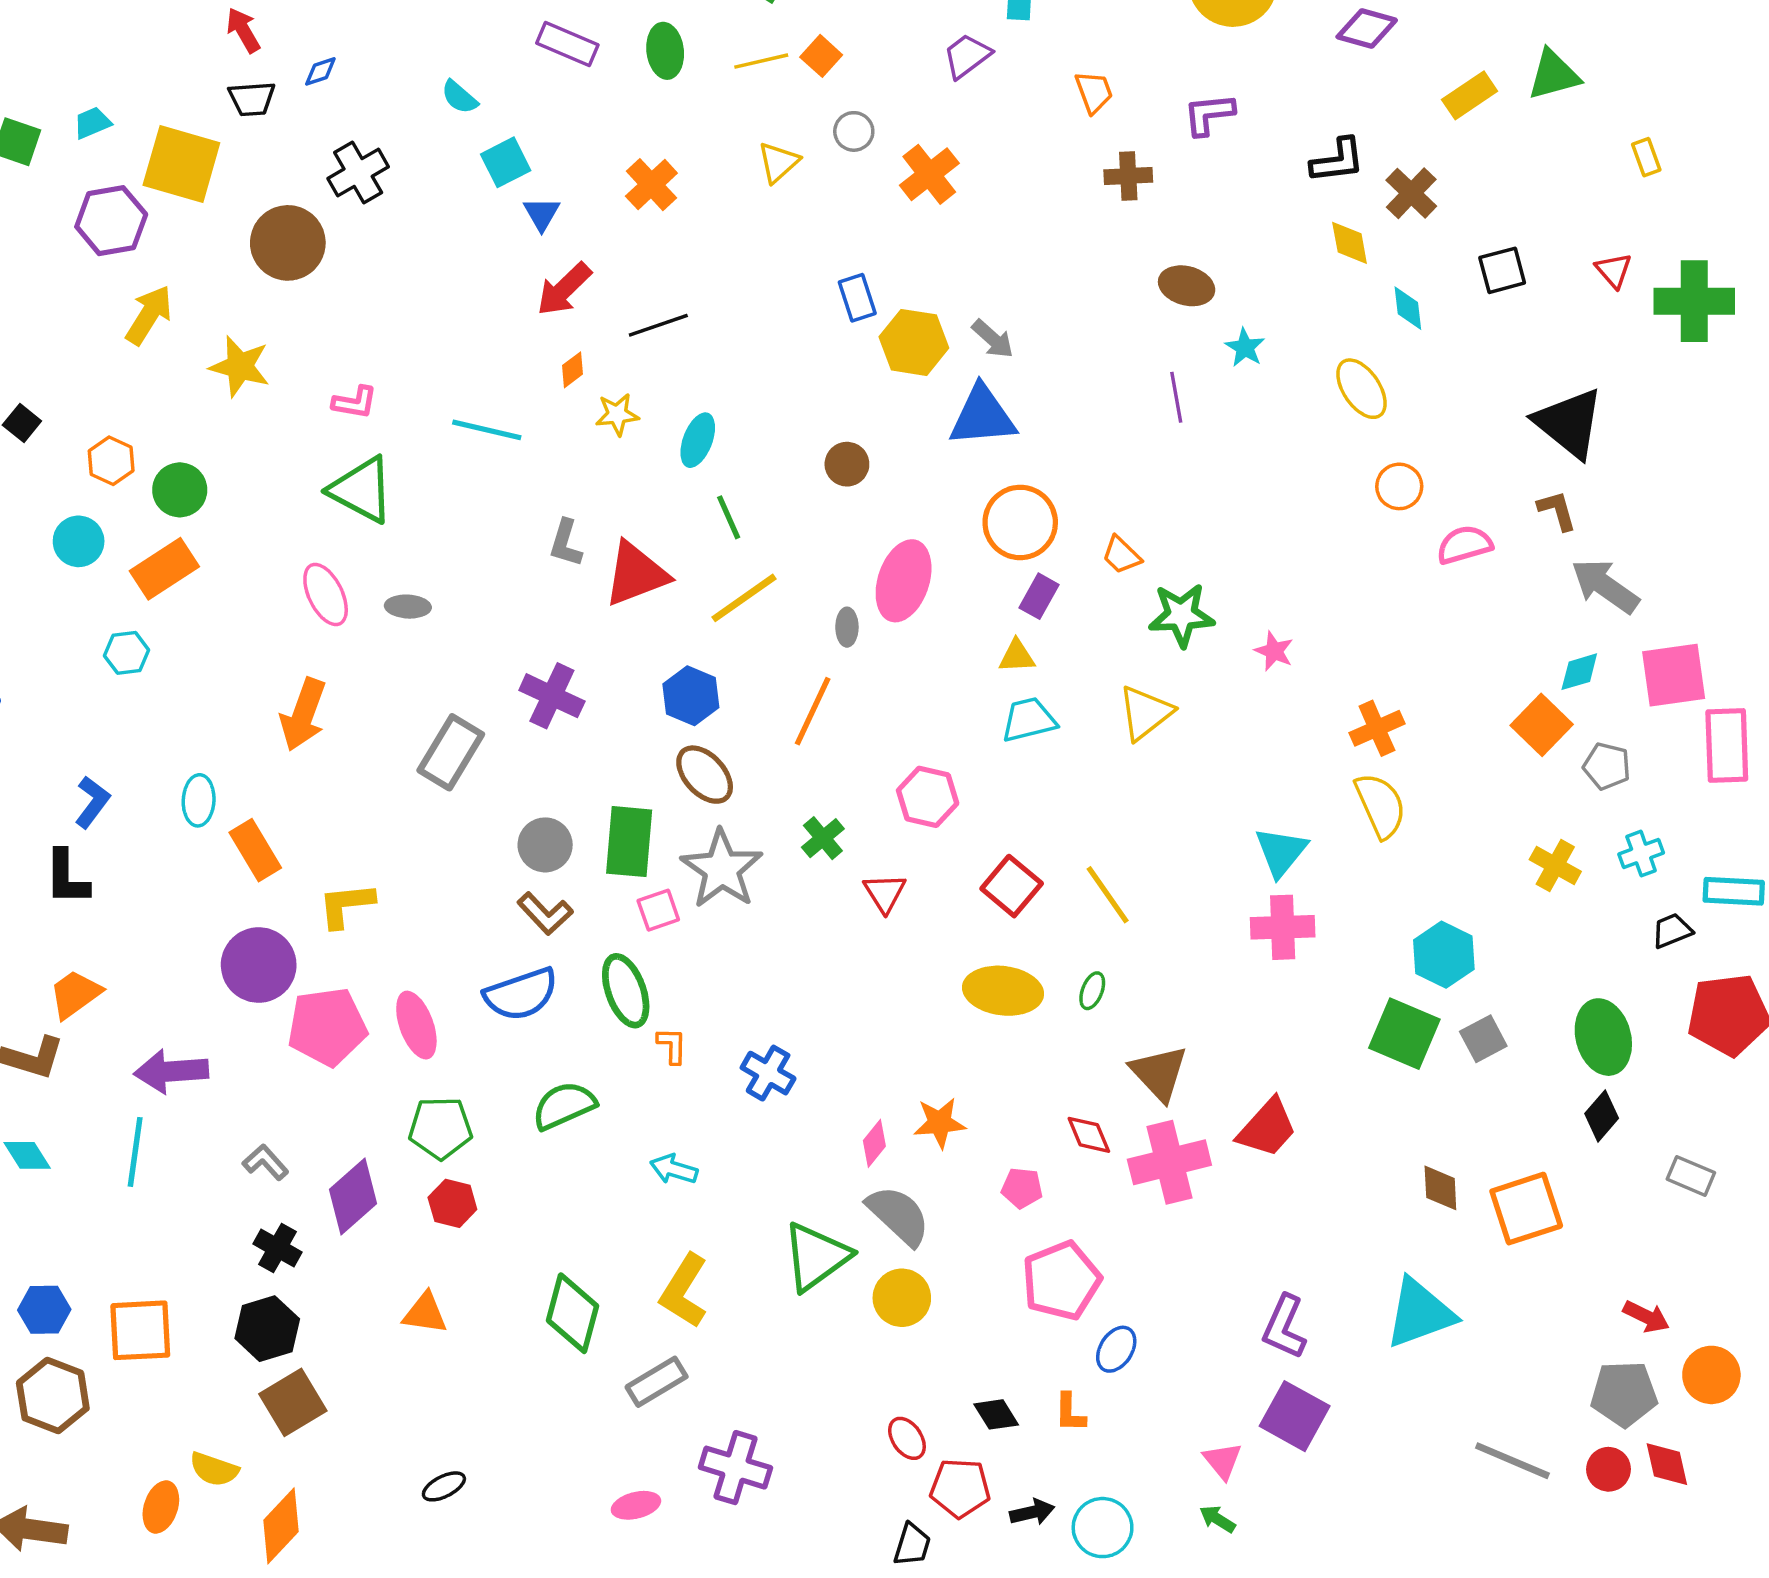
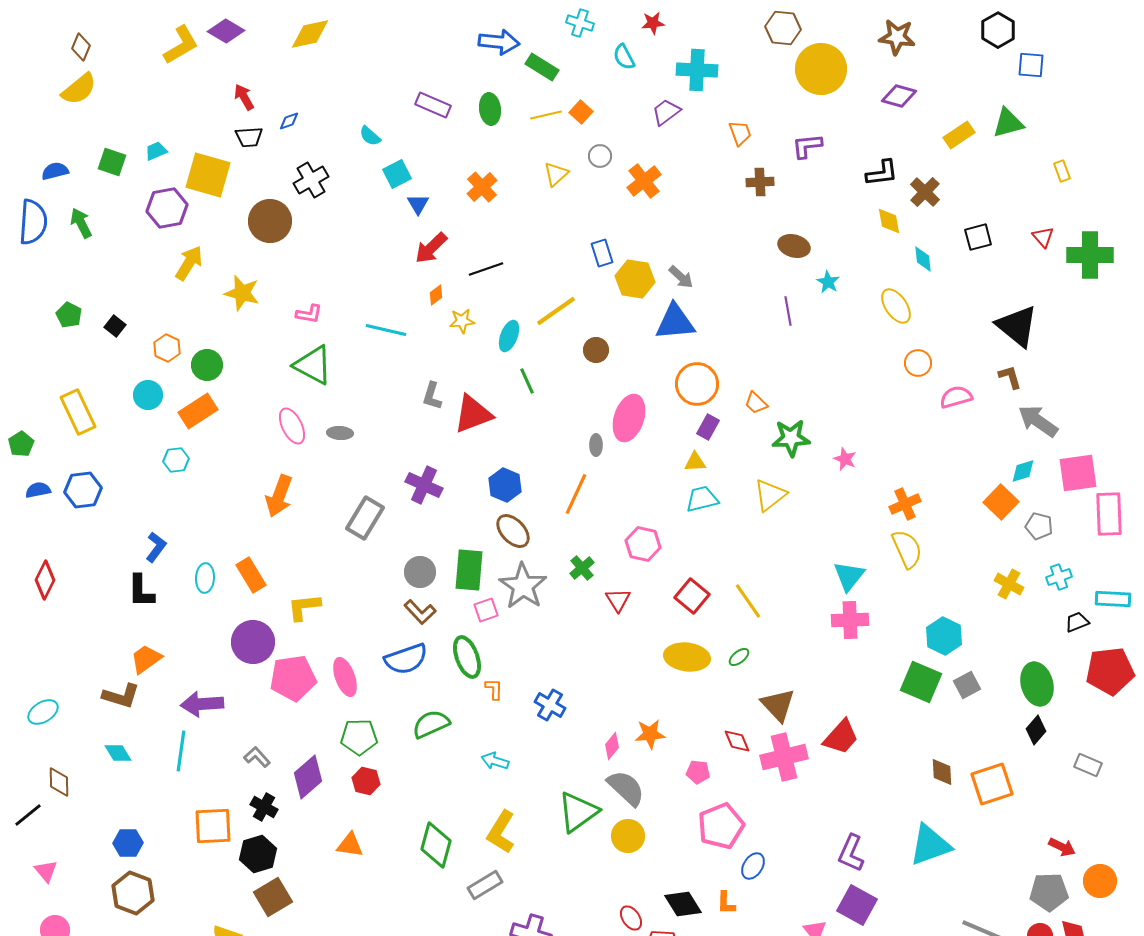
yellow line: (744, 598) -> (556, 311), moved
cyan ellipse: (199, 800) -> (205, 578), moved
green ellipse: (1092, 991) -> (739, 657), turned 30
orange square: (140, 1330) -> (213, 826), moved
black diamond: (996, 1414) -> (683, 904), size x1.4

